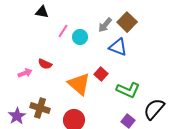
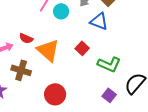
orange triangle: (79, 84) -> (48, 50), moved
brown cross: (40, 108) -> (21, 70), moved

